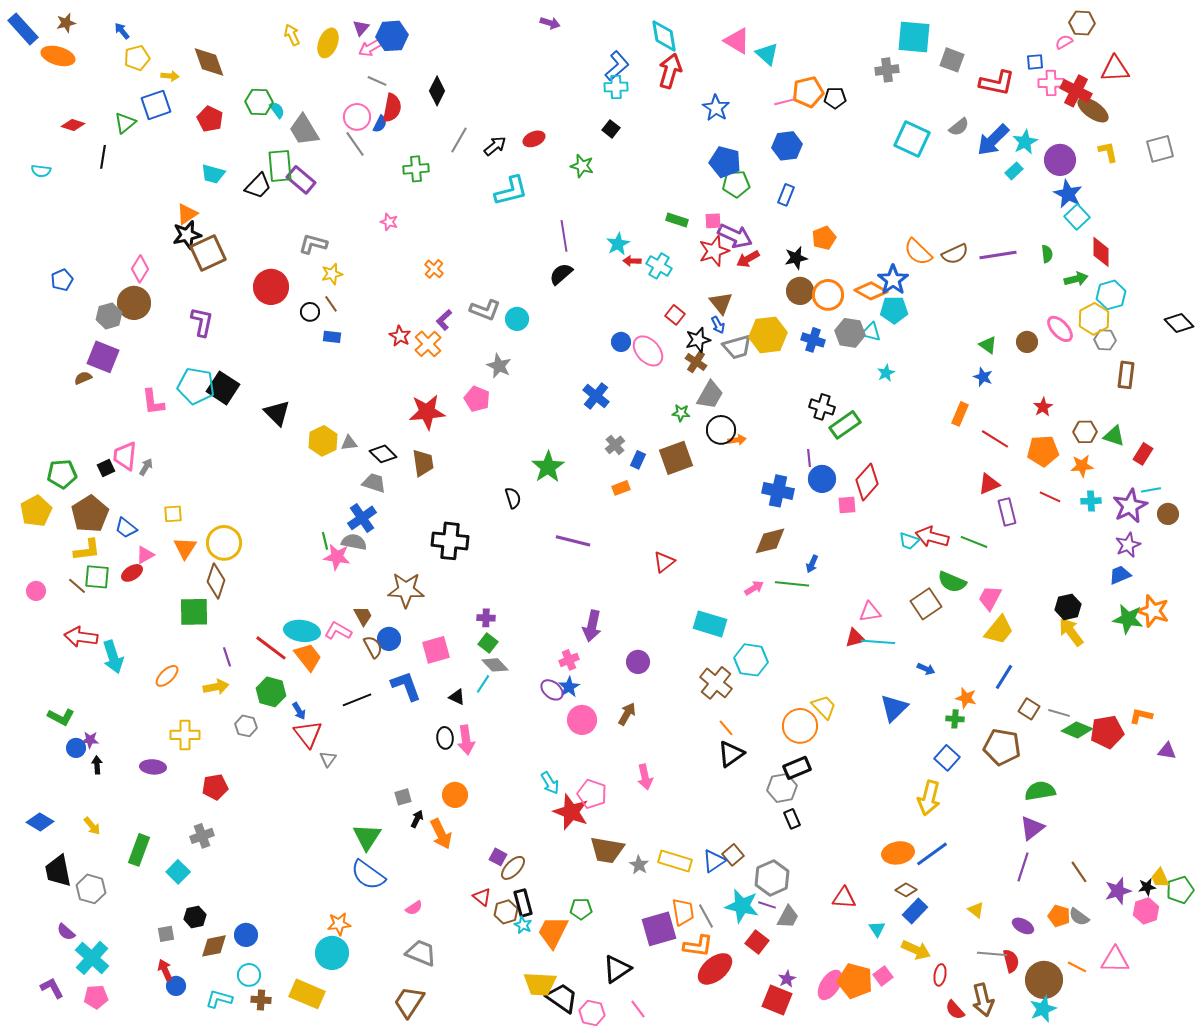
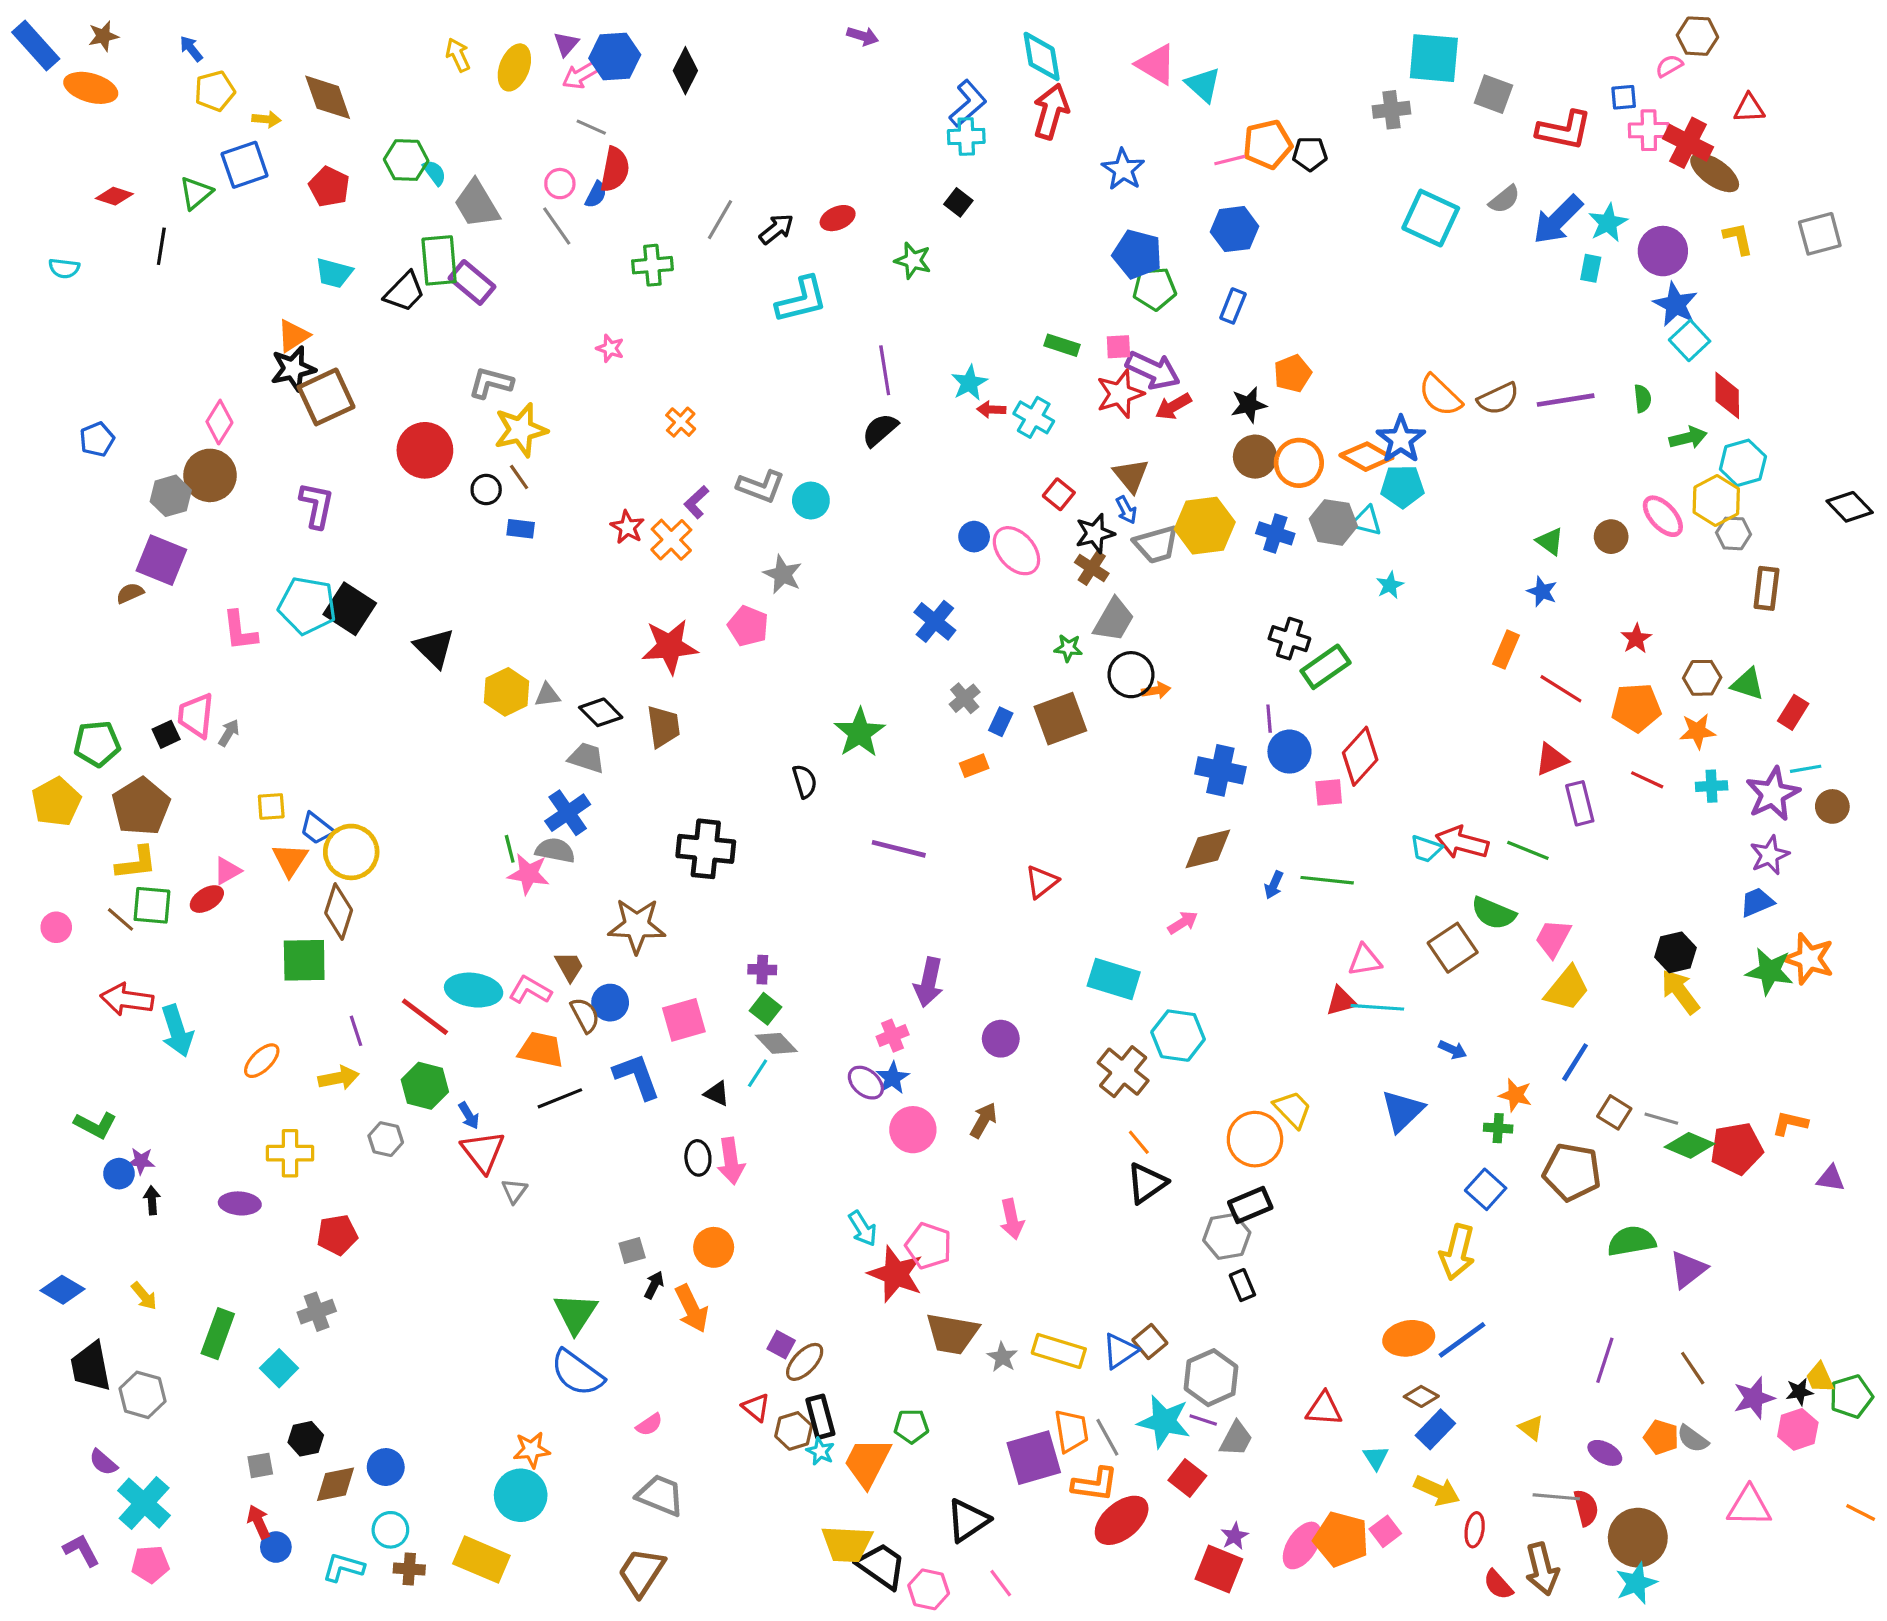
red triangle: (1115, 69) -> (1749, 108), size x0.7
black diamond: (437, 91) -> (685, 71), moved
pink circle: (357, 117) -> (560, 184), size x0.7
cyan rectangle: (1014, 171) -> (1591, 268), turned -36
yellow star: (332, 274) -> (521, 430), size x1.6
blue trapezoid: (126, 528) -> (317, 828), moved
green line: (792, 584) -> (1327, 880), moved
orange trapezoid: (308, 657) -> (541, 1050), moved, turned -40
purple triangle: (1032, 828) -> (1688, 1269), moved
orange line: (1077, 967) -> (1861, 1513), moved

